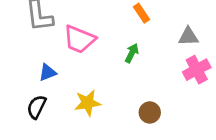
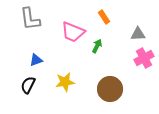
pink trapezoid: (79, 39) -> (73, 32), moved
brown circle: (150, 112) -> (110, 89), size x1.6

